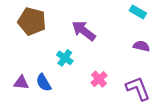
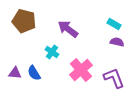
cyan rectangle: (138, 12) -> (114, 24), moved
pink cross: (99, 79) -> (81, 70), size x1.6

